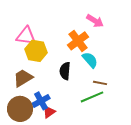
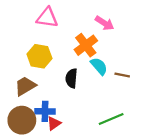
pink triangle: (26, 36) -> (47, 18), moved
brown line: (100, 83) -> (122, 75), moved
green line: (92, 97) -> (111, 119), moved
blue cross: (41, 101) -> (45, 111), turned 30

